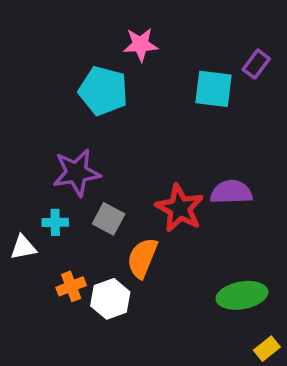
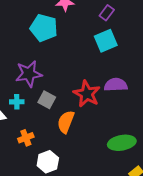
purple rectangle: (256, 64) -> (107, 13), moved
cyan square: (213, 89) -> (106, 41), moved, turned -30
white hexagon: (110, 299) -> (48, 162), moved

